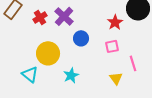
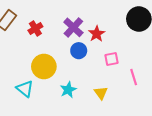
purple cross: (64, 16) -> (73, 27), moved
red star: (115, 22) -> (97, 34), moved
yellow triangle: (116, 78) -> (101, 93), moved

